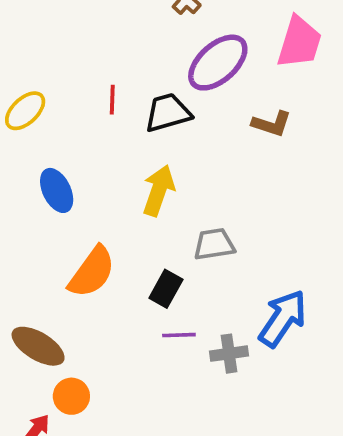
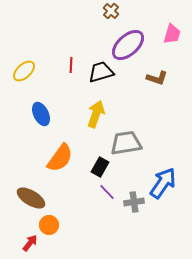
pink trapezoid: (299, 42) -> (172, 34), size x0.7
gray trapezoid: (214, 244) -> (126, 143), size x1.4
purple line: (179, 335) -> (107, 192), turned 48

